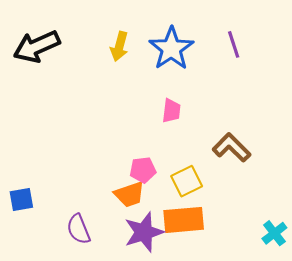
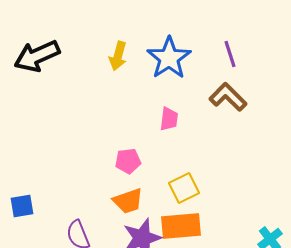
brown L-shape: (232, 147) -> (228, 97), moved
pink pentagon: (143, 170) -> (128, 161), moved

